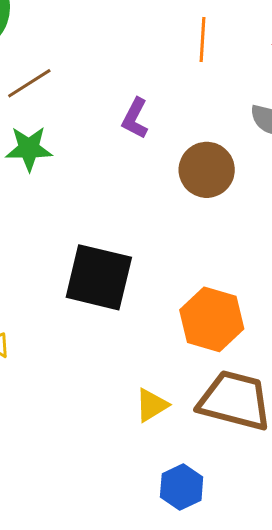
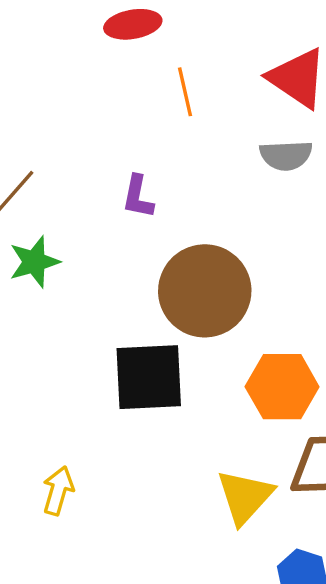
brown circle: (207, 170) -> (205, 291), moved, size x1.5
yellow triangle: (152, 405) -> (245, 497), size x1.5

